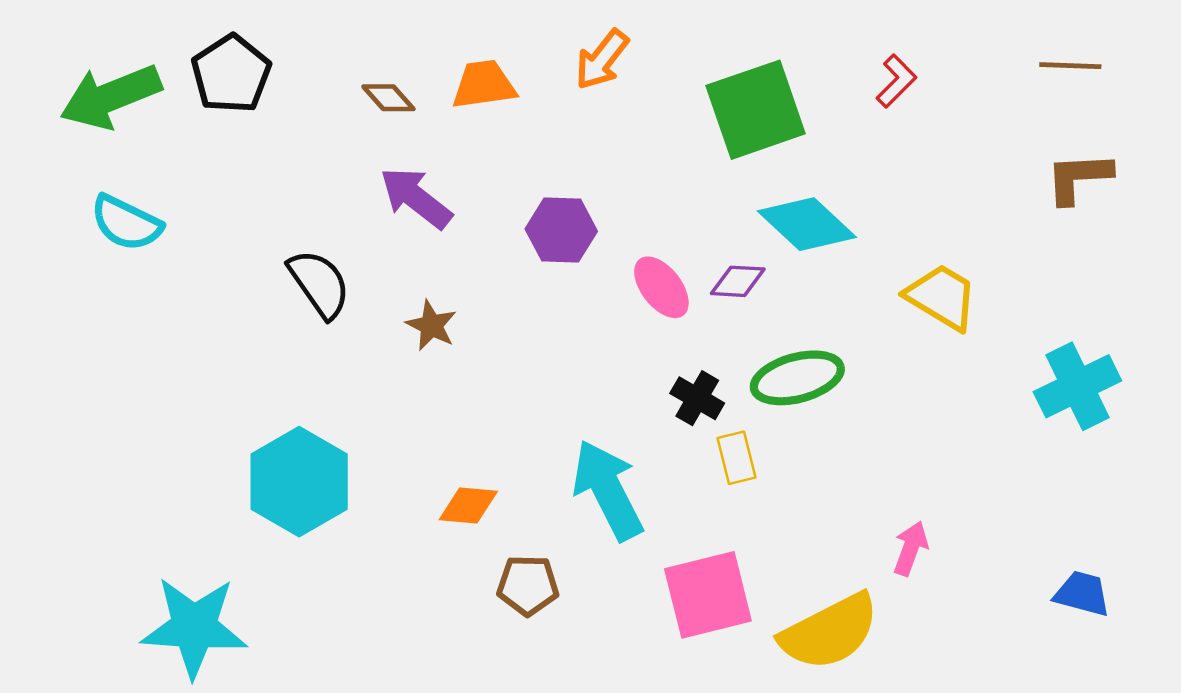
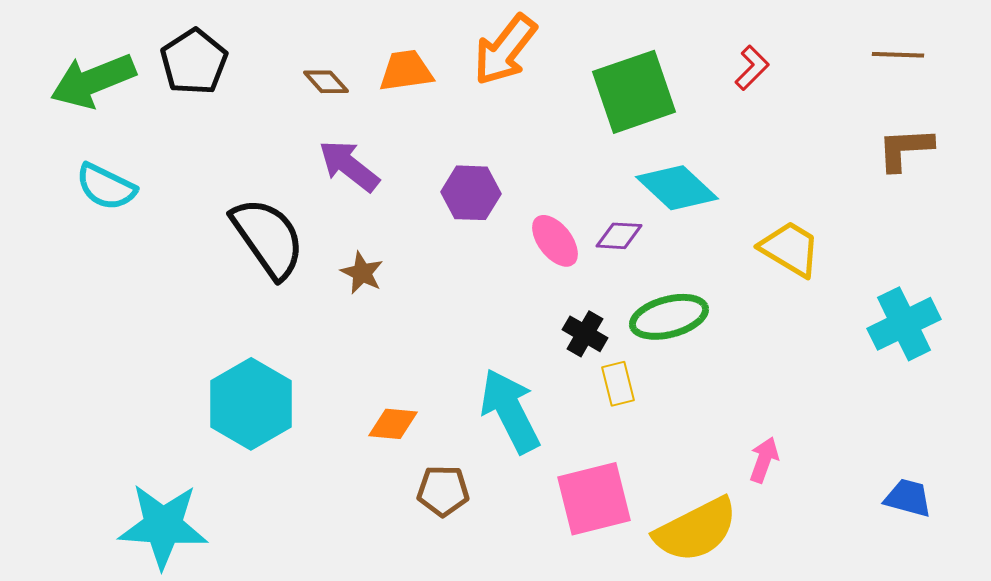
orange arrow: (602, 60) -> (505, 50), size x1.4
black semicircle: (319, 284) -> (268, 238), size x1.4

